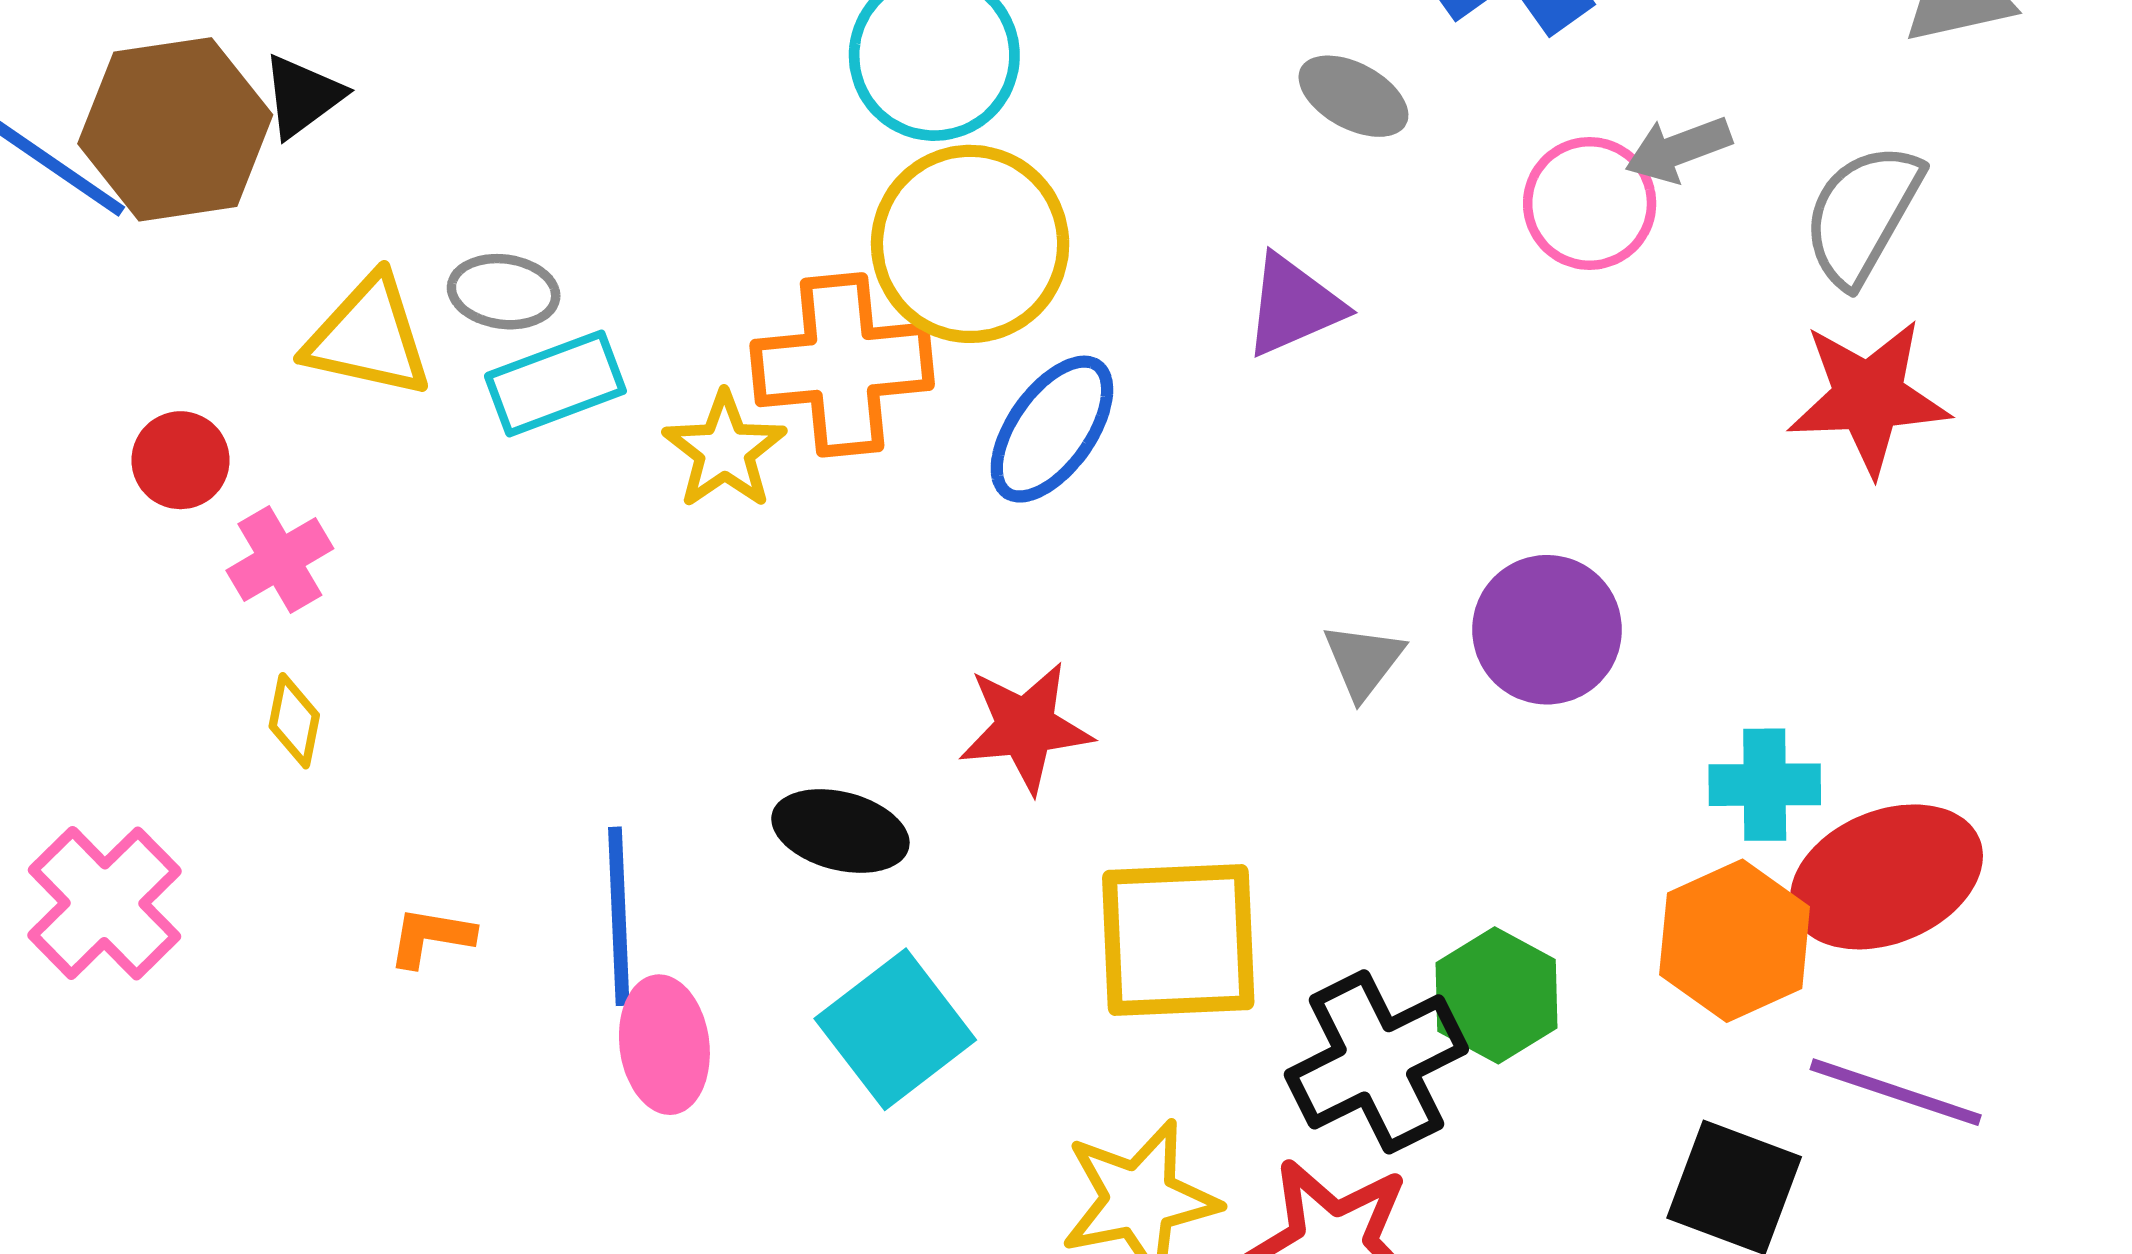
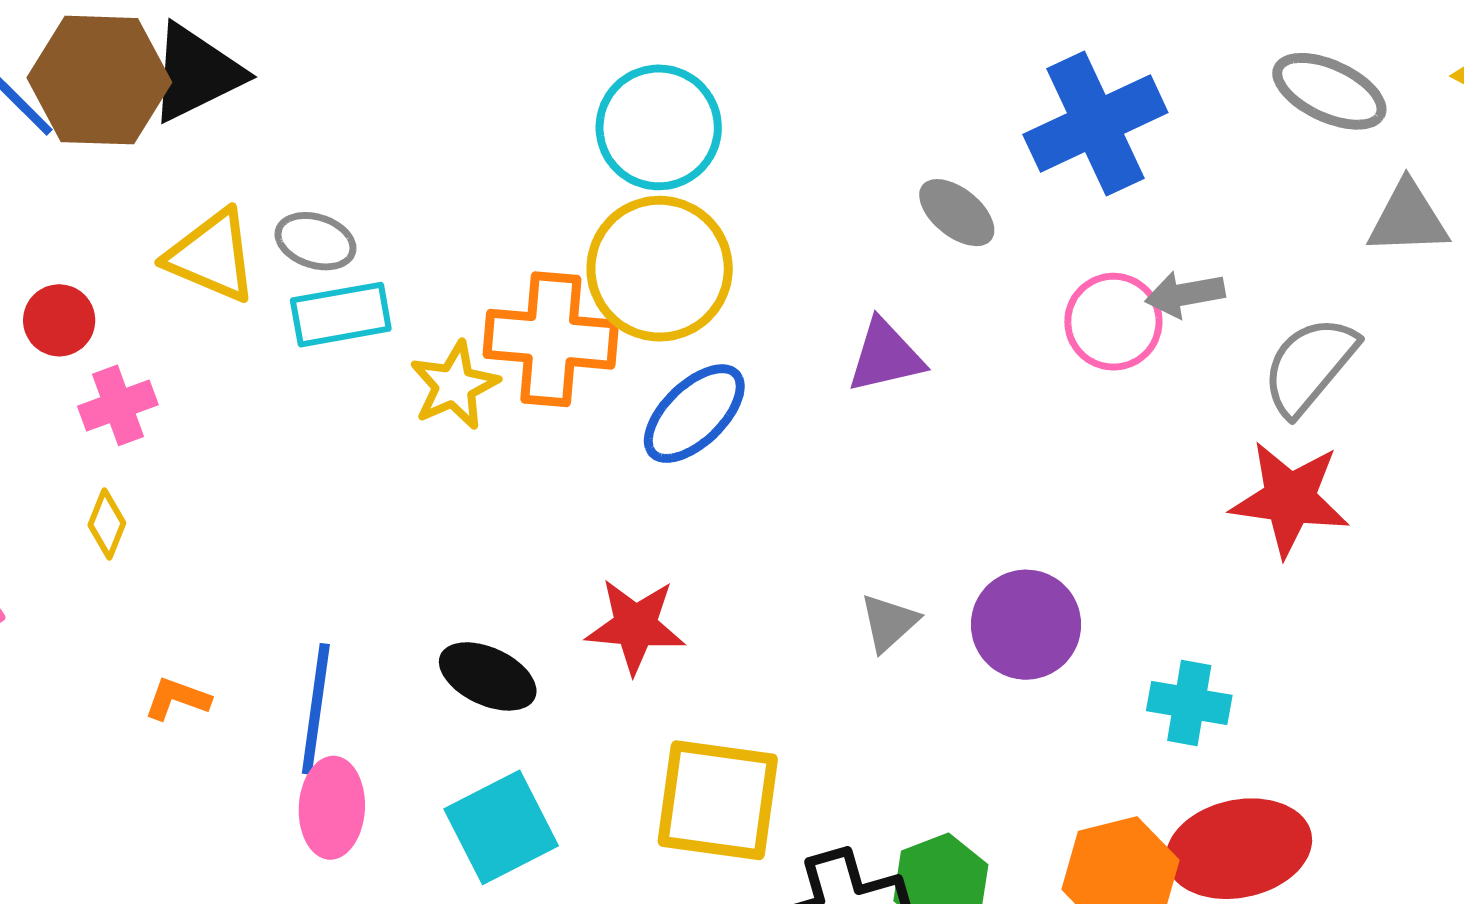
black triangle: (302, 96) -> (196, 73), size x1.6
cyan cross: (1765, 785) -> (1189, 703), moved

